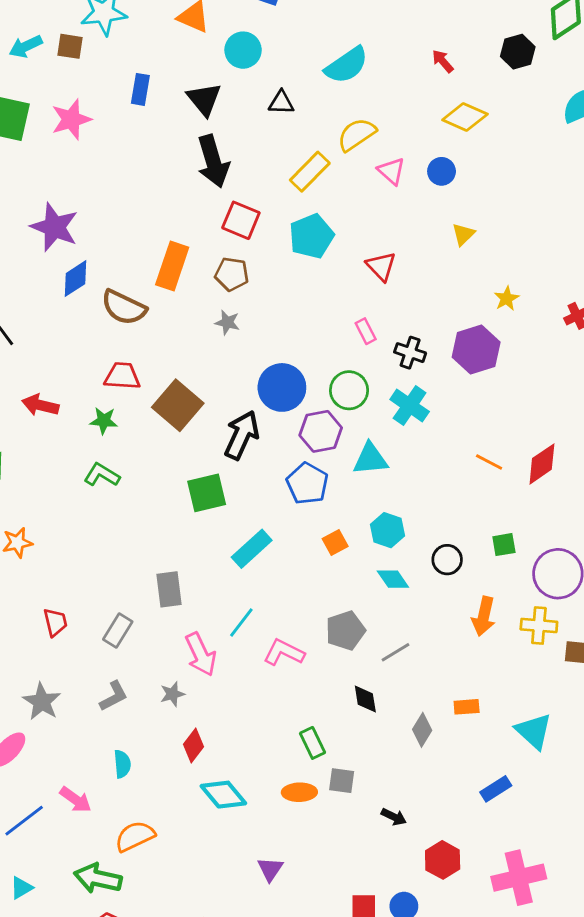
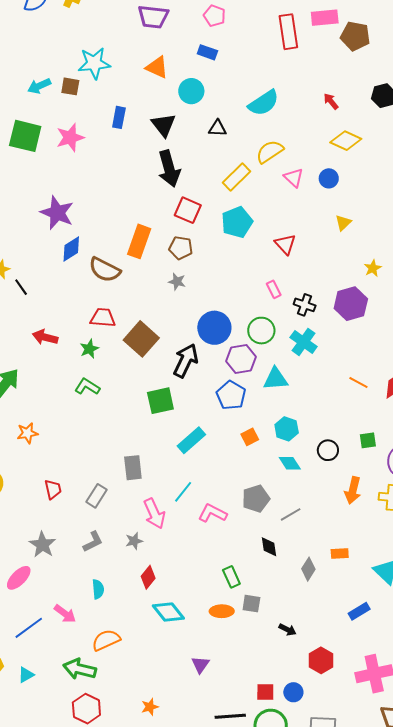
green star: (104, 421) -> (89, 349), turned -30

